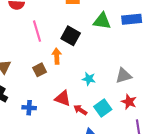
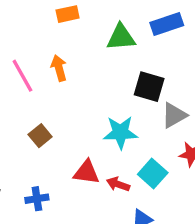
black square: (71, 36) -> (149, 87), moved
orange arrow: (57, 56) -> (59, 68), moved
cyan star: (89, 79) -> (120, 132), size x1.5

